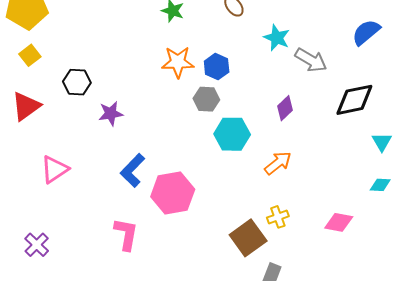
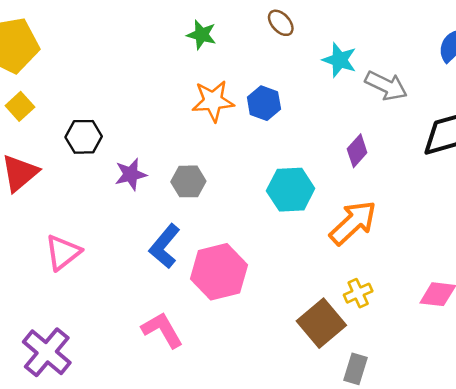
gray hexagon: (206, 99) -> (188, 181), moved
orange arrow: (278, 163) -> (353, 223), size x1.4
pink L-shape: (126, 234) -> (162, 330), turned -36
purple cross: (37, 245) -> (47, 352), size x1.5

